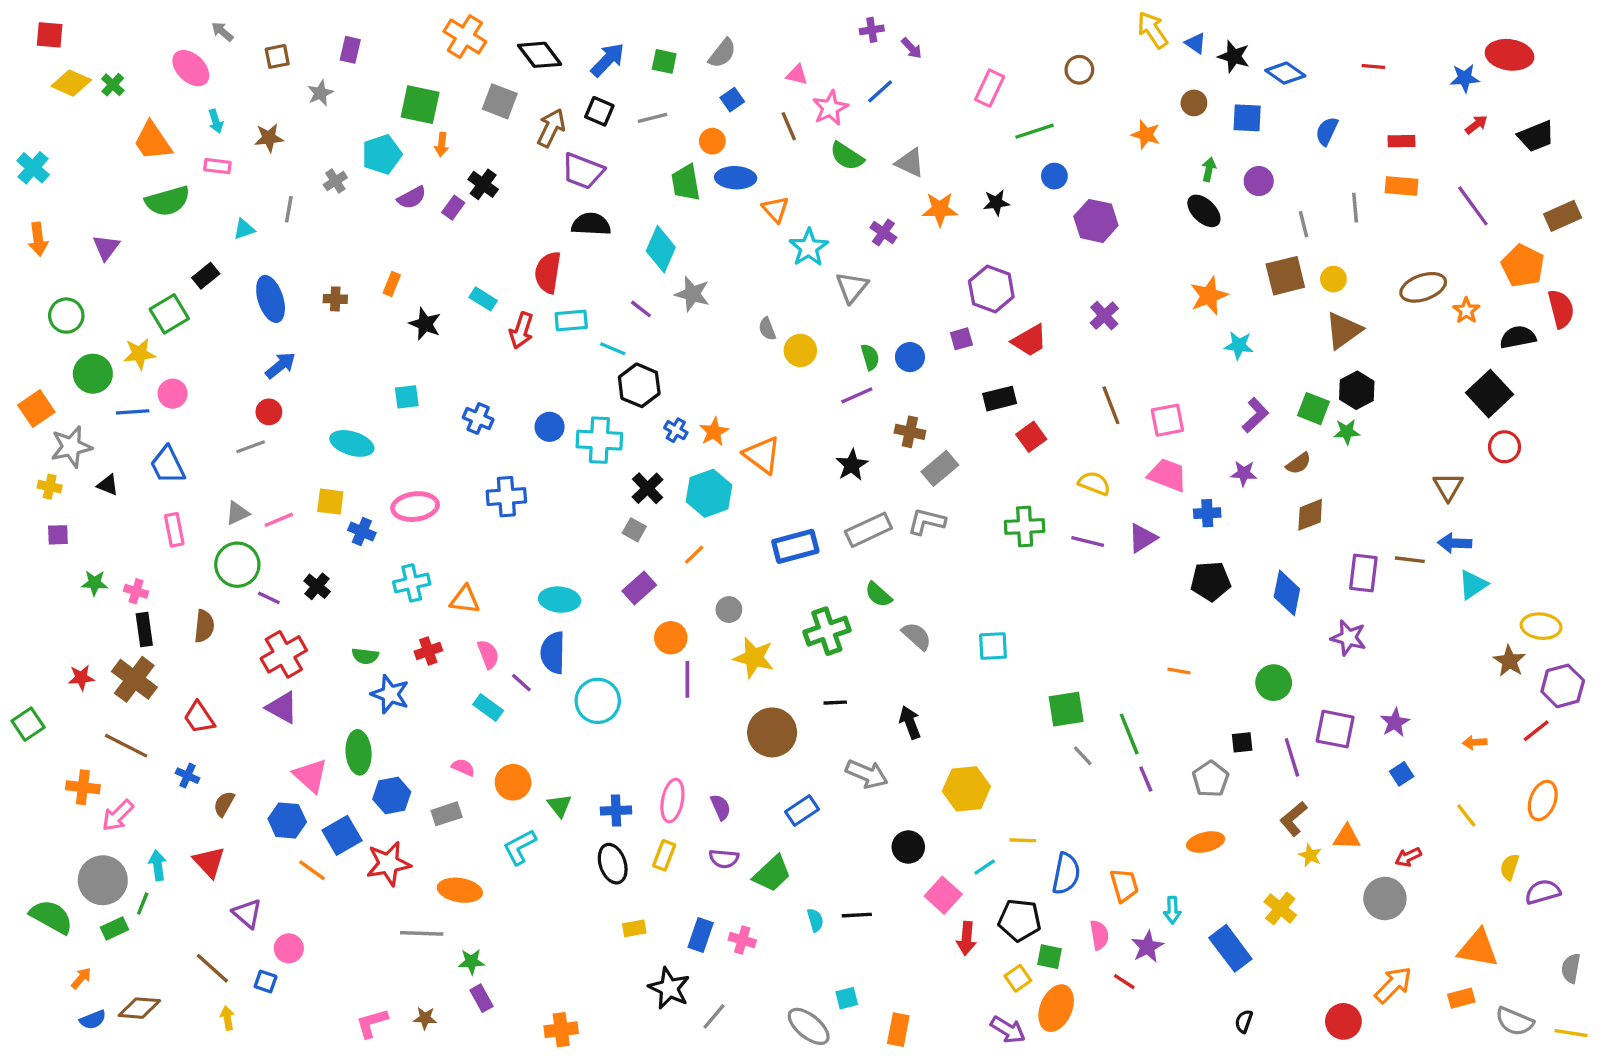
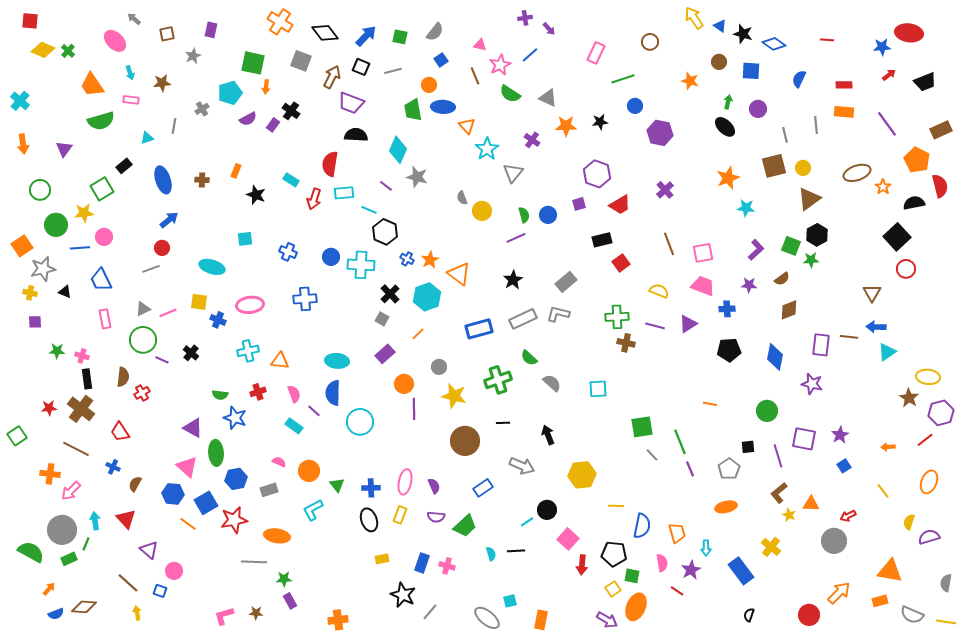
brown cross: (910, 432) -> (626, 343), moved
red cross: (284, 654) -> (142, 393), moved, size x0.6
purple triangle: (282, 708) -> (193, 428), moved
cyan line: (985, 867) -> (527, 522), moved

